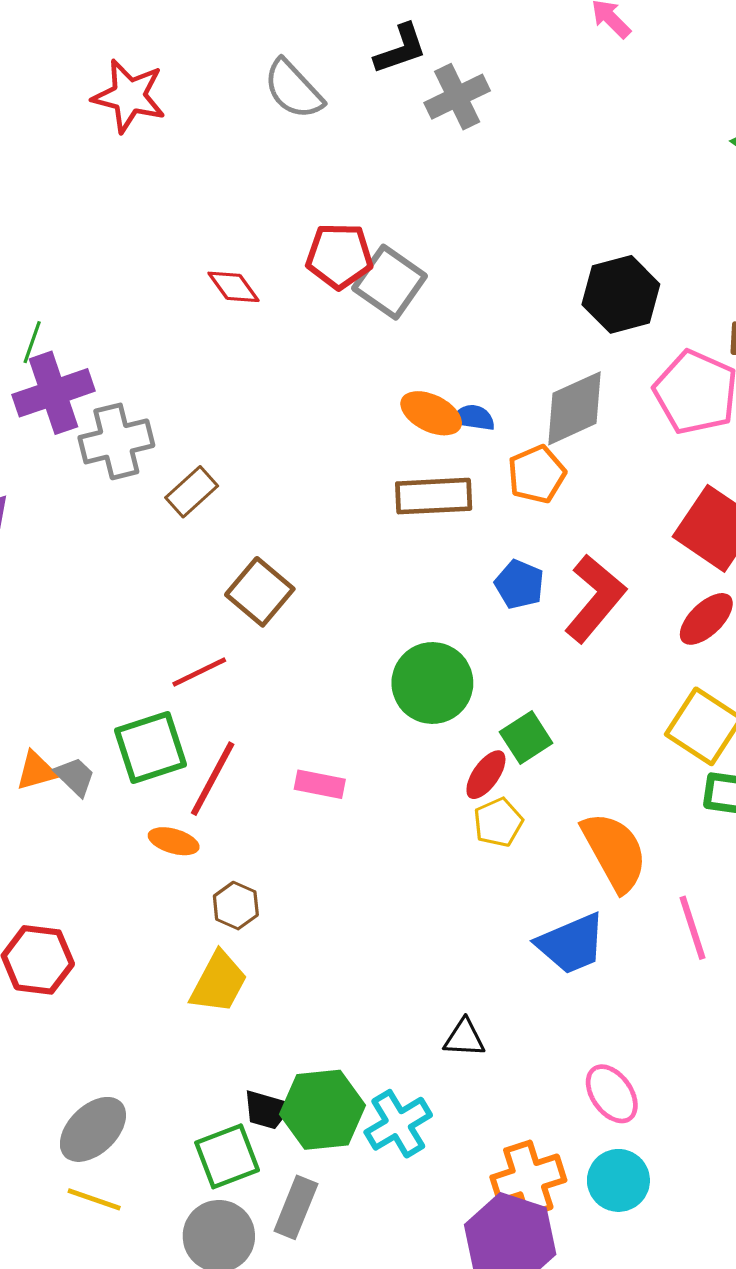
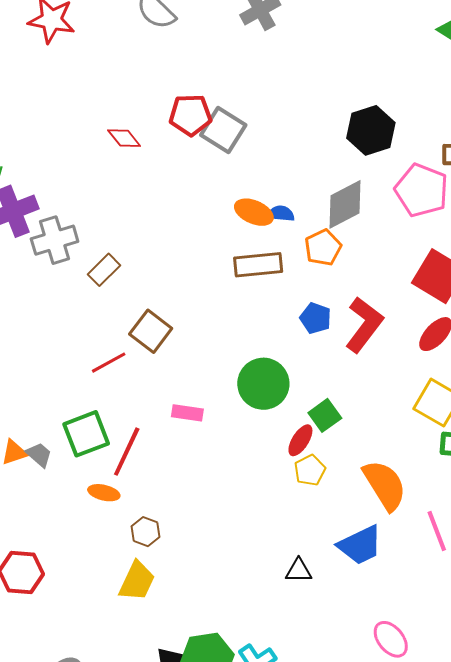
red line: (199, 672) -> (109, 363), moved
pink rectangle: (320, 784) -> (187, 413), moved
black triangle: (464, 1038) -> (299, 571), moved

